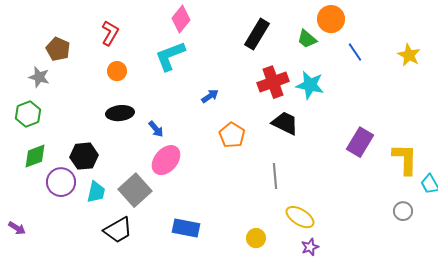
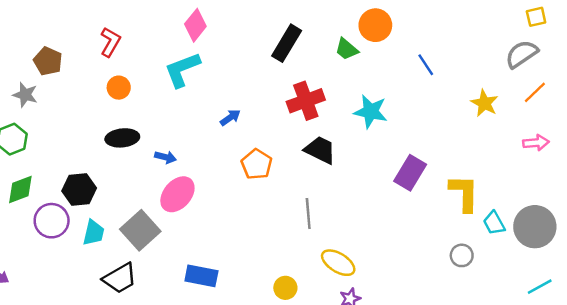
blue line: (355, 52) -> (426, 65), moved
yellow star: (409, 55) -> (484, 103), moved
cyan star: (310, 85) -> (371, 112), moved
blue arrow: (156, 129) -> (165, 157), turned -36

